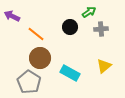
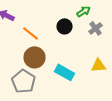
gray cross: (101, 29) -> (96, 28), turned -32
yellow triangle: (104, 66) -> (99, 65), turned 35

